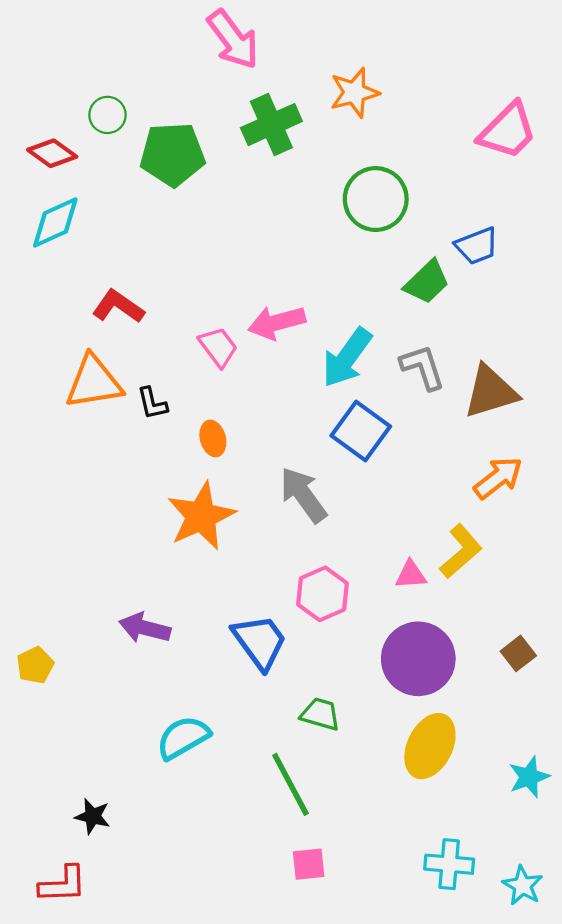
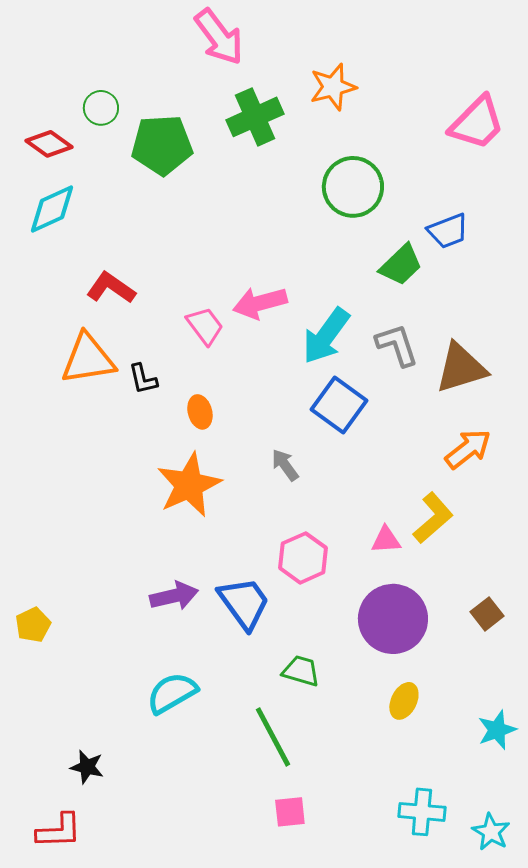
gray arrow: (303, 495) -> (285, 465), size x0.6
purple arrow: (145, 628) -> (174, 596), moved, turned 153
yellow ellipse: (430, 746) -> (404, 701), size x0.6

